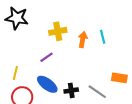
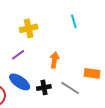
cyan line: (103, 37) -> (74, 21), moved
orange arrow: (83, 40) -> (54, 60), moved

